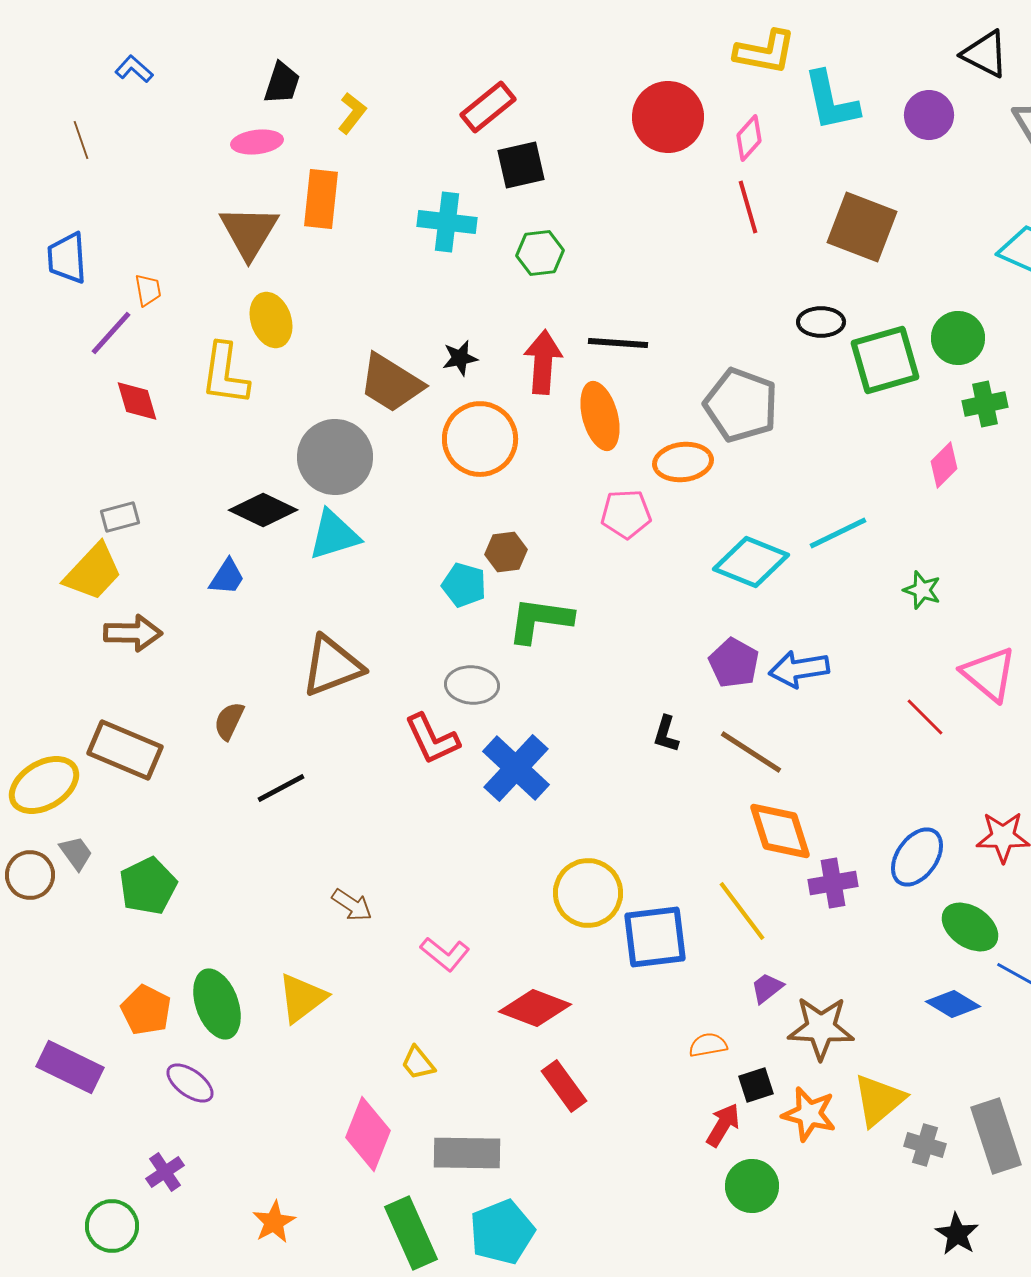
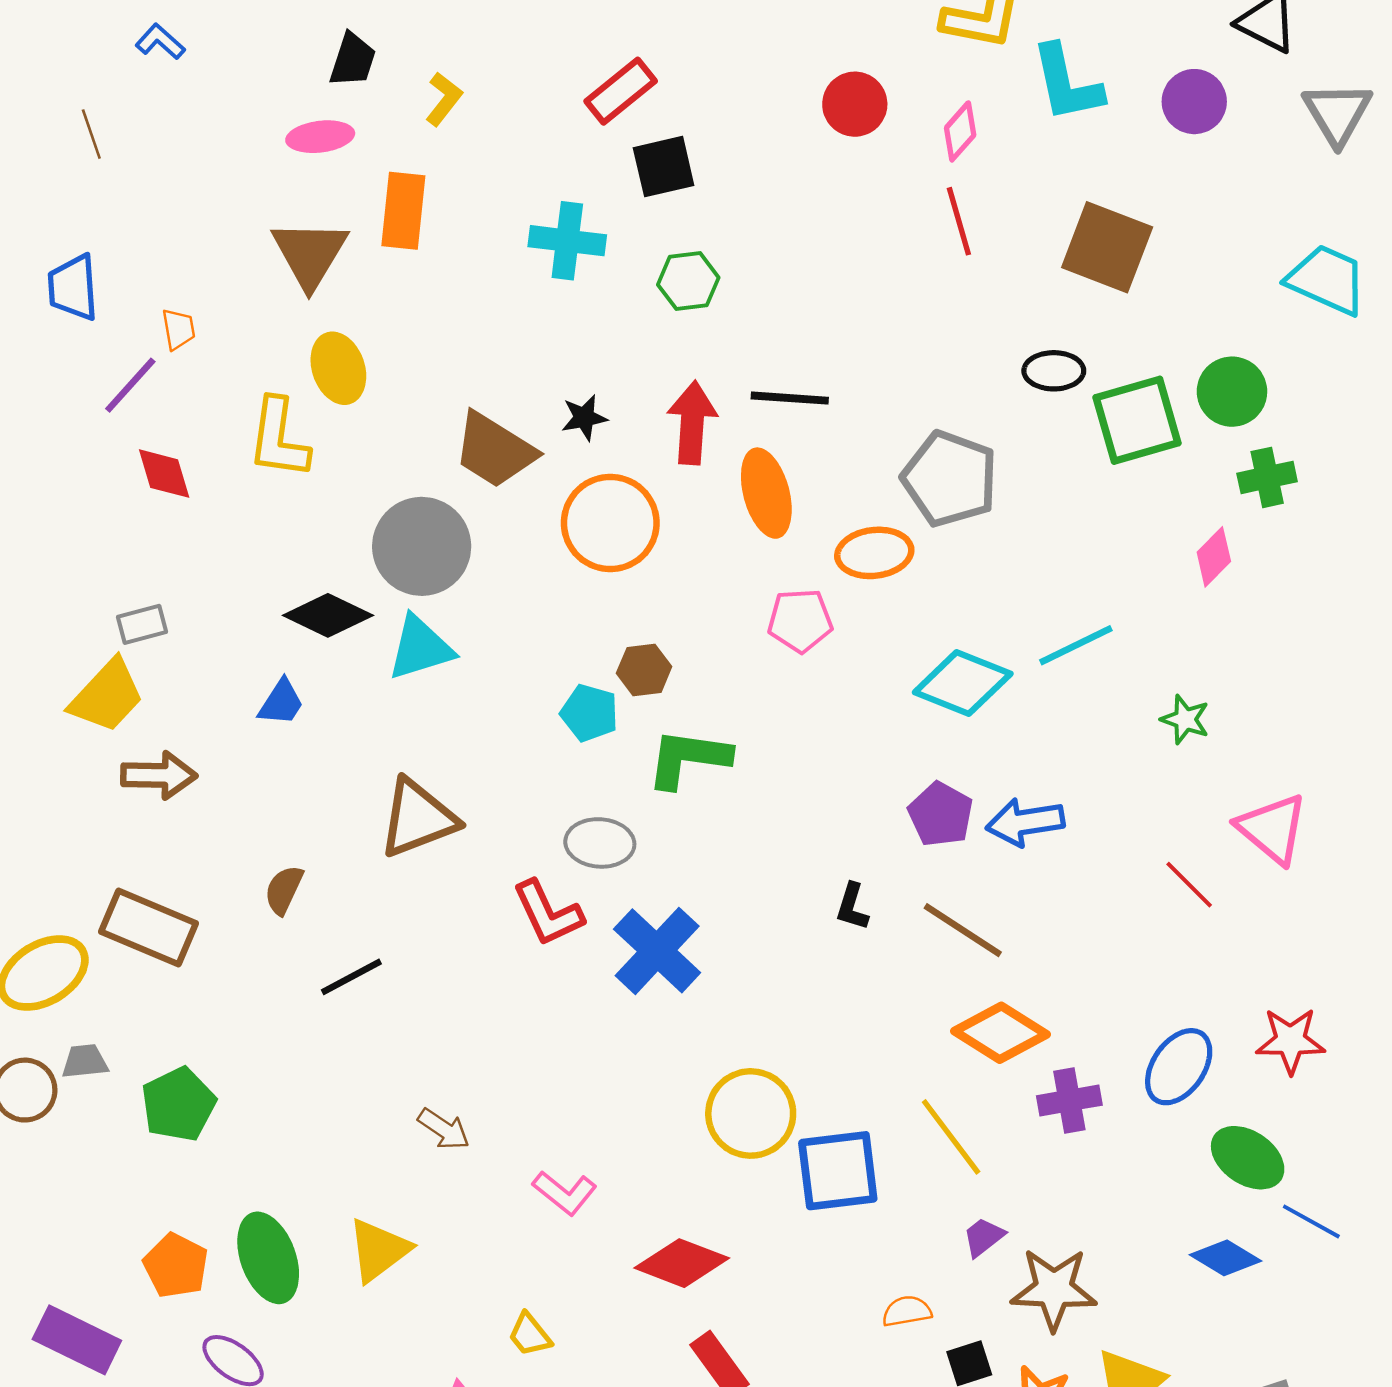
red circle: (668, 117) -> (855, 104), size x0.7
orange diamond: (780, 831) -> (1000, 1033), turned -40
gray trapezoid: (76, 853) -> (85, 1061), turned -60

